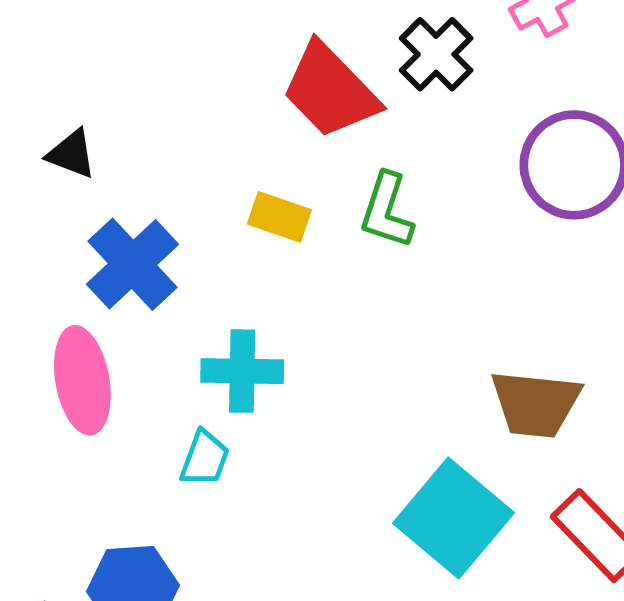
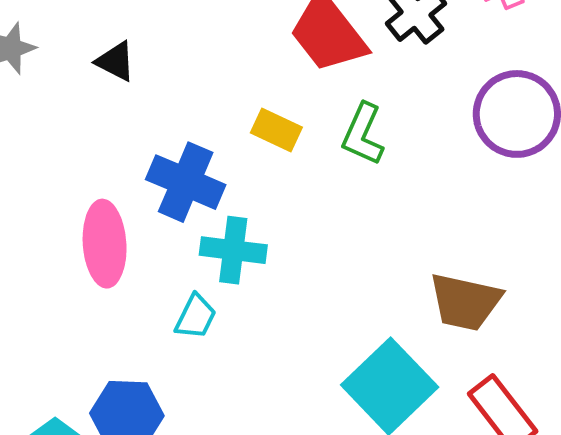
blue cross: (133, 264) -> (186, 182), moved, turned -30

